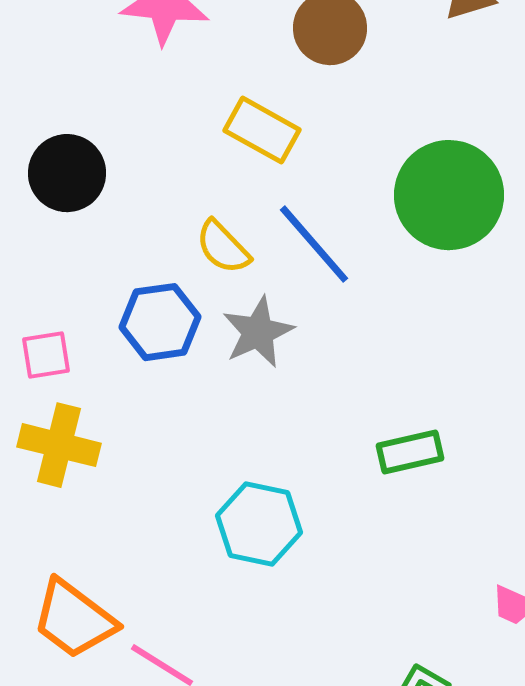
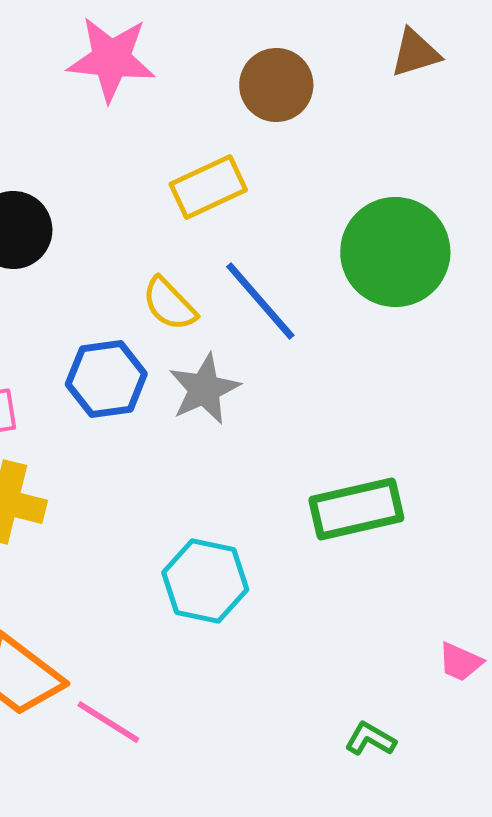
yellow rectangle: (262, 130) -> (208, 187), turned -54
green rectangle: (410, 452) -> (356, 509), size x1.4

